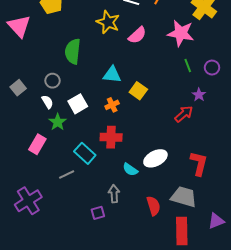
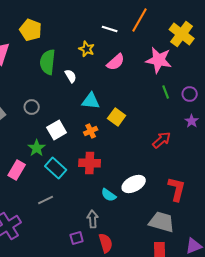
yellow star: (108, 22) -> (87, 49), size x0.7
green semicircle: (73, 51) -> (48, 62), moved
purple star: (199, 95) -> (192, 121), moved
white semicircle: (47, 102) -> (71, 76), moved
cyan rectangle: (85, 153) -> (56, 168), moved
red semicircle: (153, 206) -> (106, 243), moved

